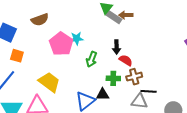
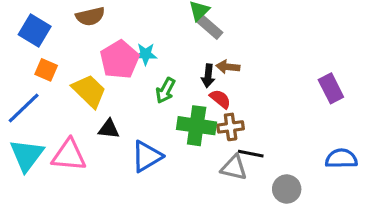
brown arrow: (126, 15) -> (228, 67), moved
green cross: (113, 78) -> (197, 126), size x1.6
yellow trapezoid: (49, 82) -> (89, 91), moved
black triangle: (103, 94) -> (109, 129), moved

